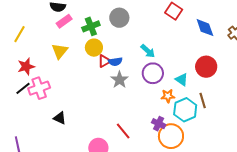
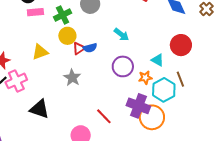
pink rectangle: (64, 21) -> (35, 12), turned 35
yellow triangle: (60, 51) -> (40, 52), moved, turned 36
purple circle: (153, 73) -> (123, 66), moved
gray star: (120, 80) -> (72, 78), moved
black triangle: (60, 118) -> (39, 109), size x1.5
purple cross: (159, 124) -> (138, 106), size x1.6

